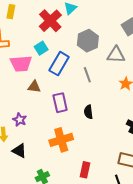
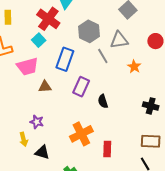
cyan square: (41, 48) -> (39, 40), moved
gray line: (87, 75) -> (103, 56), moved
purple rectangle: (60, 103) -> (81, 87), moved, turned 48
red rectangle: (85, 170) -> (107, 149), moved

